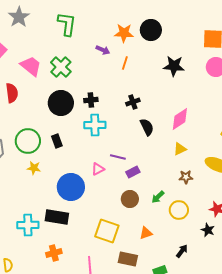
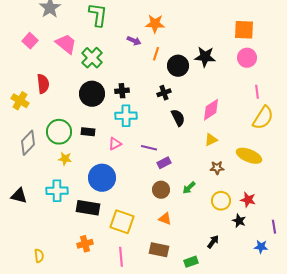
black circle: (151, 30) -> (178, 66), moved
pink trapezoid: (31, 66) -> (66, 44), moved
black rectangle: (57, 141) -> (88, 132), turned -64
pink triangle: (98, 169) -> (115, 144), moved
yellow circle: (179, 210) -> (221, 201), moved
cyan cross: (28, 225) -> (57, 191), moved
yellow square: (107, 231) -> (122, 222), moved
orange triangle: (146, 233) -> (165, 219), moved, turned 40

